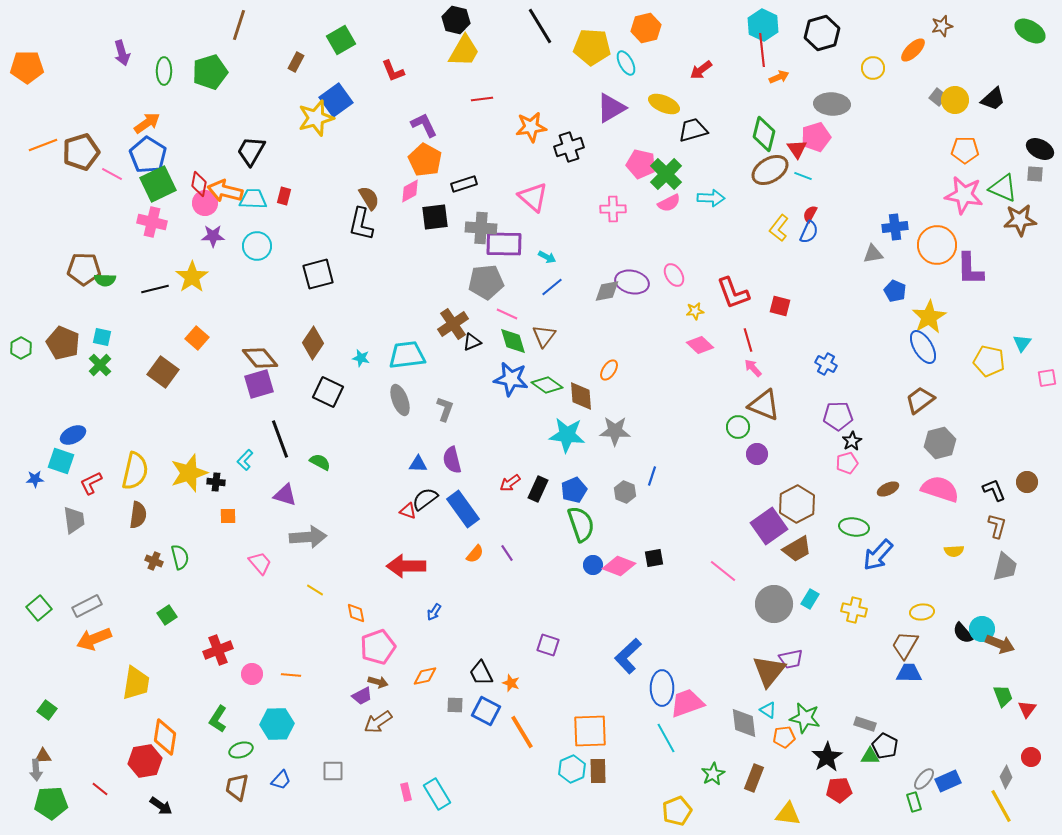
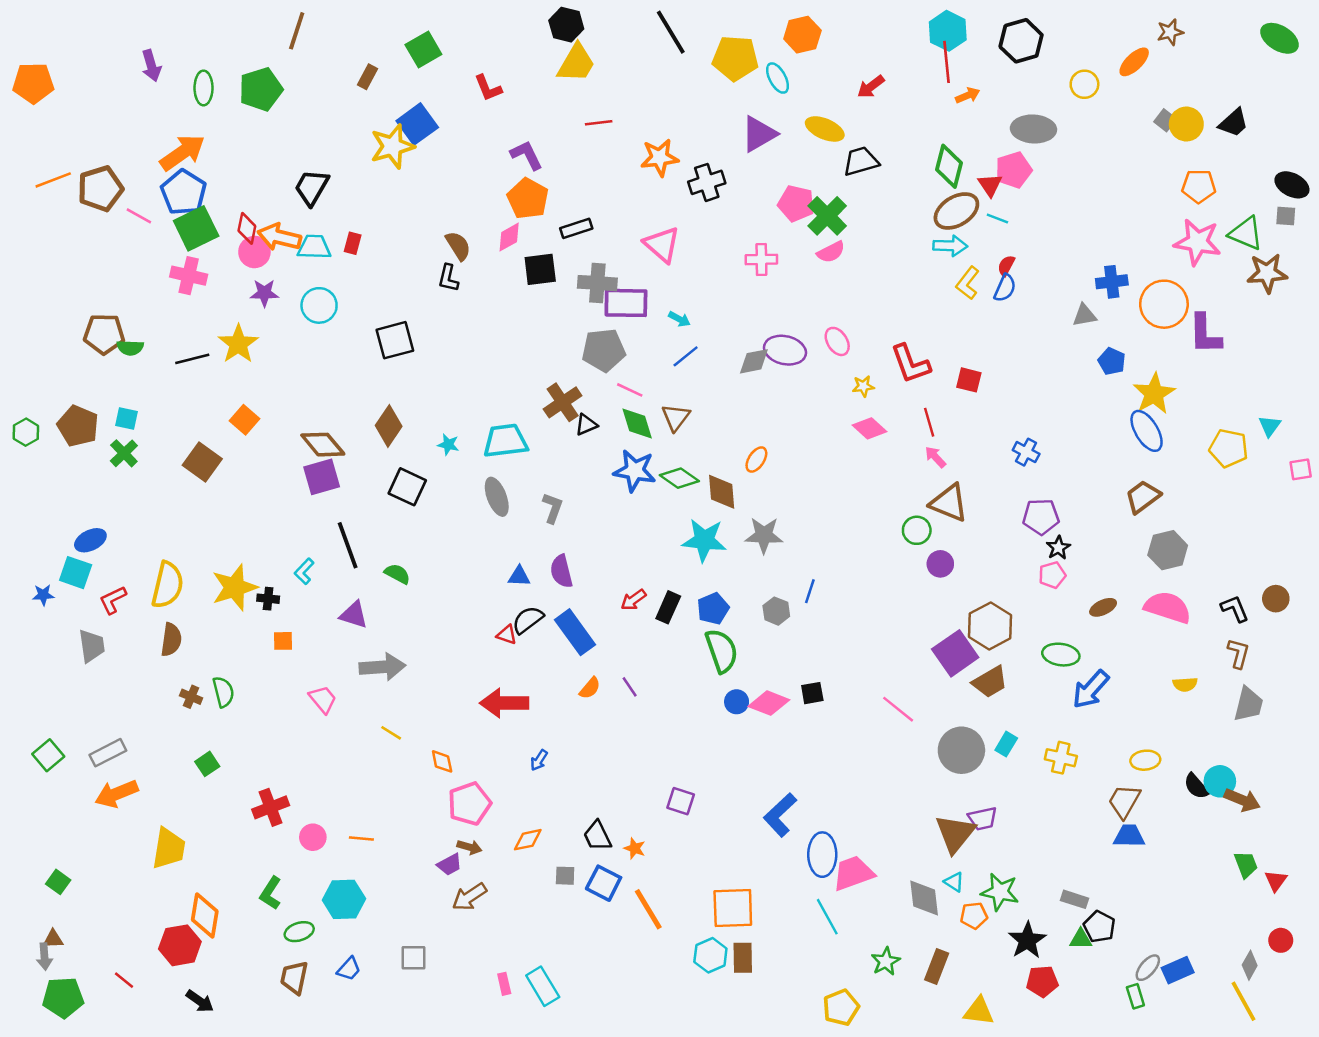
orange arrow: (147, 123) -> (182, 153), size x1.4
cyan arrow: (711, 198) -> (950, 246), moved
black L-shape: (361, 224) -> (448, 278), size x0.7

